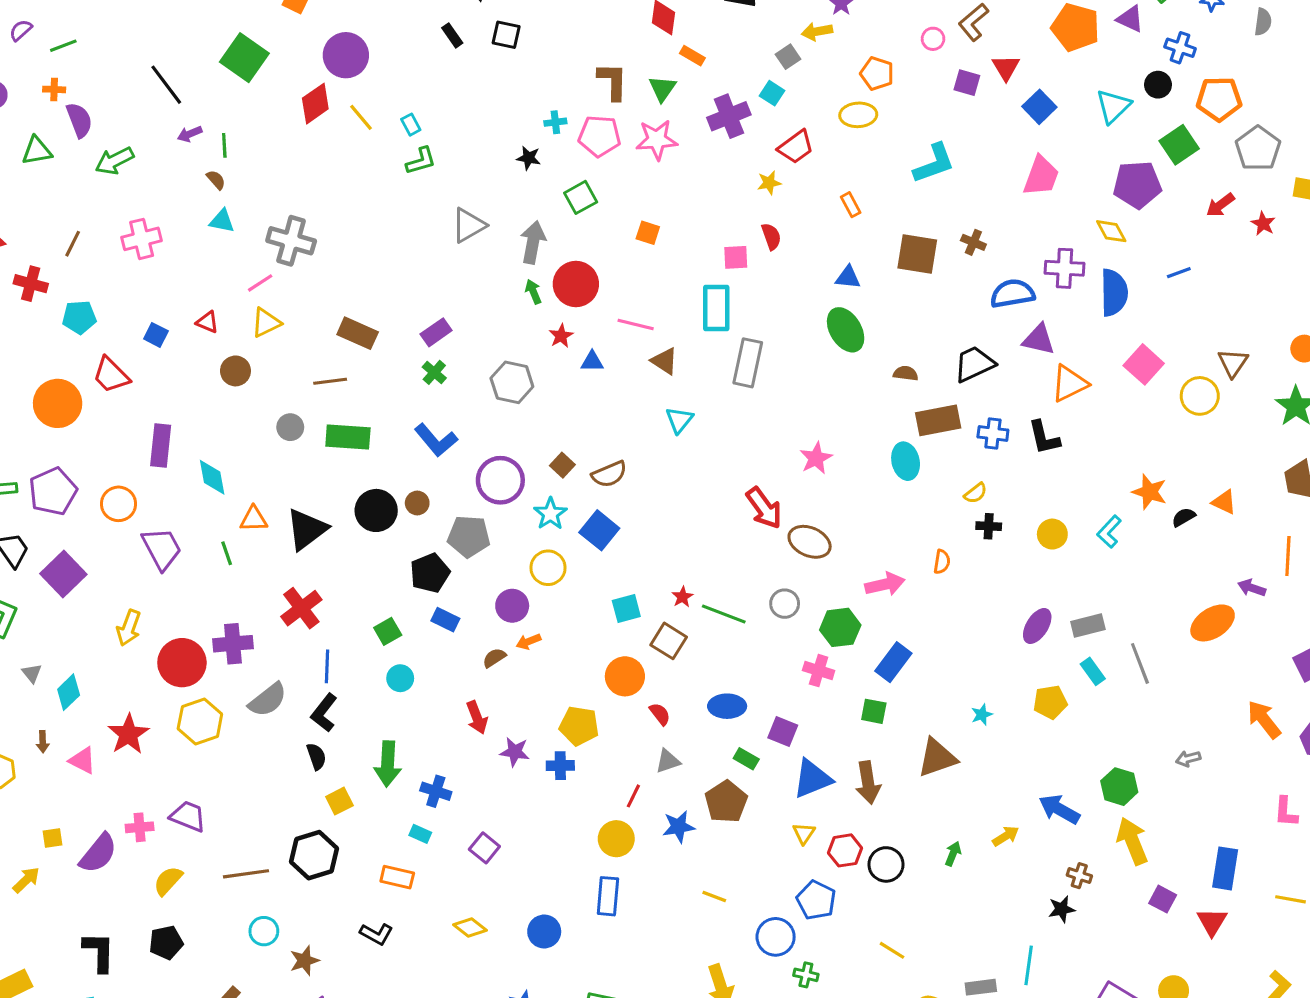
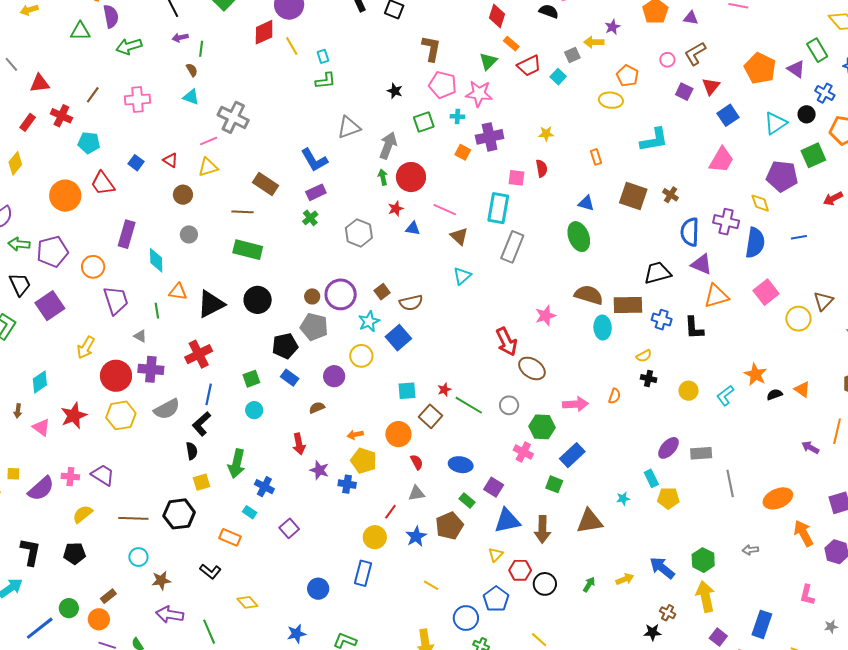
brown L-shape: (613, 81) -> (431, 48), moved
purple cross: (729, 116) -> (490, 137), moved
cyan cross: (555, 122) -> (457, 116), moved
red trapezoid: (796, 147) -> (529, 66), moved
blue semicircle: (1012, 294) -> (690, 232), turned -88
brown semicircle: (906, 373) -> (589, 295), moved, size x1.8
gray circle: (290, 427) -> (189, 234), moved
blue L-shape: (436, 440) -> (314, 160), moved
brown circle: (417, 503) -> (312, 296), moved
orange ellipse: (1213, 623) -> (778, 498), moved
orange arrow: (529, 642) -> (355, 435), moved
cyan rectangle: (1093, 671) -> (651, 478), moved
gray triangle: (32, 673) -> (140, 336), moved, turned -32
blue star: (679, 827) -> (416, 536), turned -30
yellow diamond: (470, 927) -> (247, 602), moved

